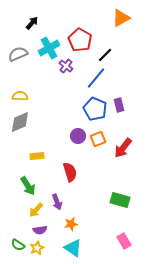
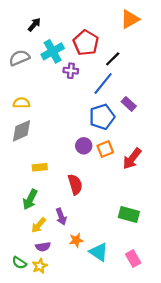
purple cross: (66, 66) -> (71, 71), turned -32
purple rectangle: (119, 105) -> (129, 104), moved, turned -32
blue pentagon: (95, 109) -> (102, 117), turned 30
green arrow: (28, 186) -> (30, 199), turned 60
cyan triangle: (73, 248) -> (99, 252), moved

